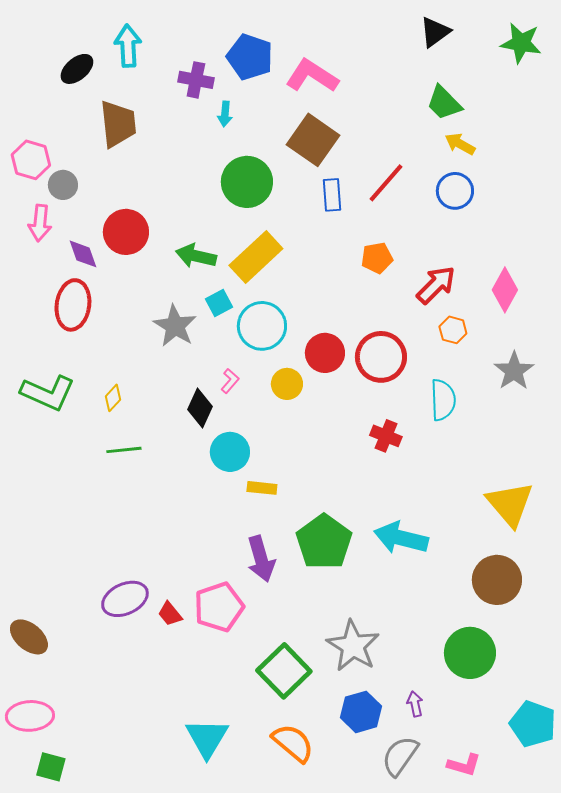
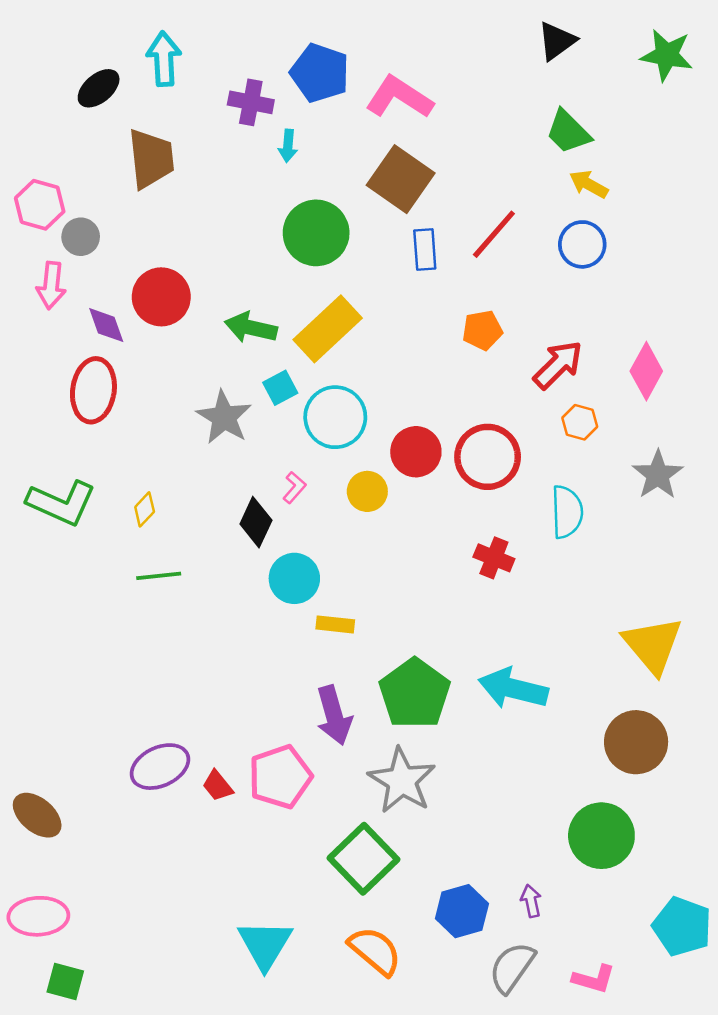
gray star: (353, 646) -> (402, 781), moved

